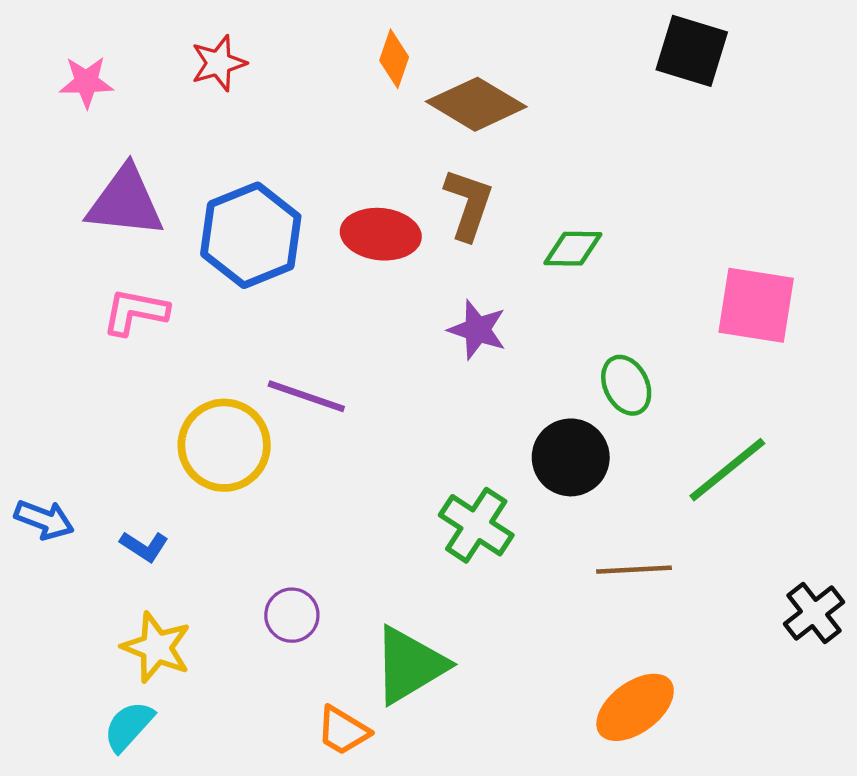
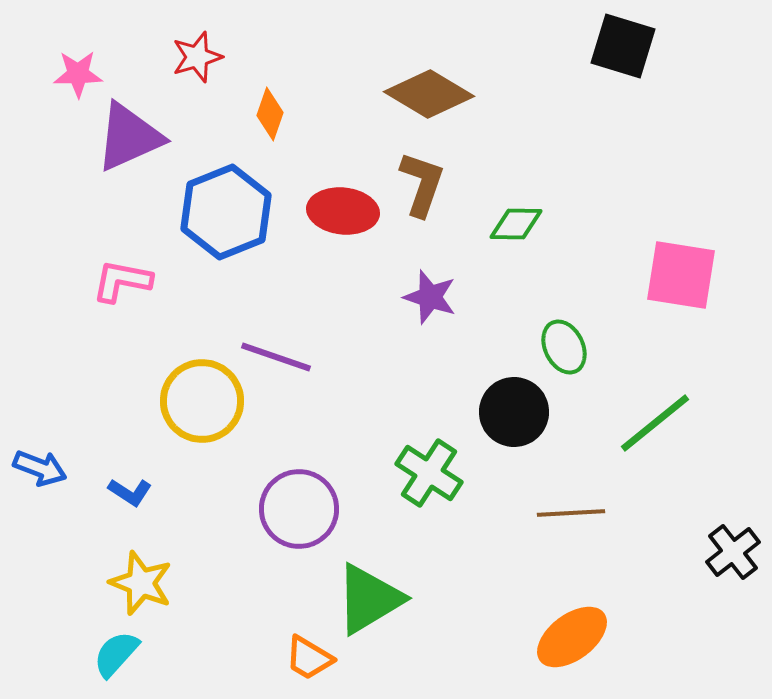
orange diamond: (394, 59) -> (270, 114), moved
purple triangle: (125, 202) -> (129, 137), moved, turned -30
purple circle: (292, 615) -> (299, 509), moved, size x1.6

